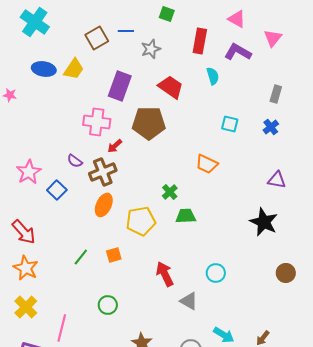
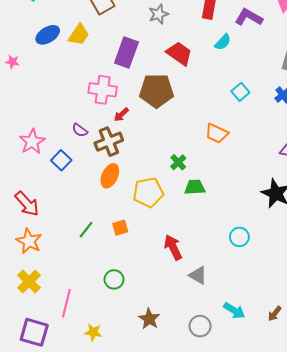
blue ellipse: (44, 69) -> (48, 35), turned -40
cyan semicircle: (213, 76) -> (223, 42), turned 60
cyan square: (230, 124) -> (240, 92), turned 36
cyan circle: (216, 273) -> (239, 237), moved

